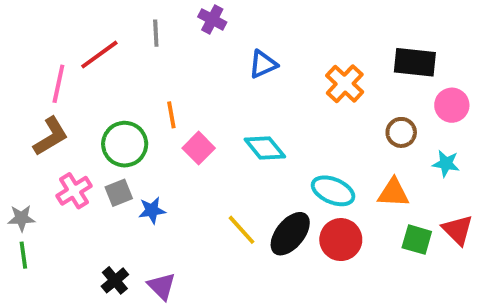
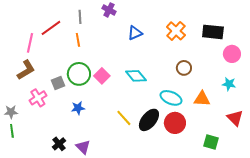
orange cross: (345, 84) -> (176, 31), moved
orange line: (171, 115) -> (78, 40), moved
brown circle: (401, 132) -> (184, 68), moved
green circle: (125, 144) -> (79, 74), moved
gray square: (119, 193) -> (58, 83), moved
green square: (417, 240) -> (211, 142), moved

